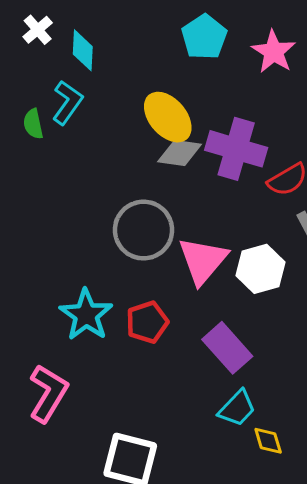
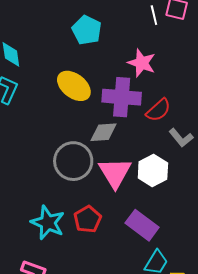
pink star: (274, 52) -> (142, 63), moved
gray diamond: (180, 153) -> (104, 132), moved

